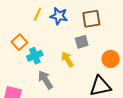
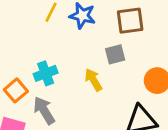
orange square: (19, 42) -> (16, 90), moved
gray arrow: (45, 80) -> (44, 110), moved

